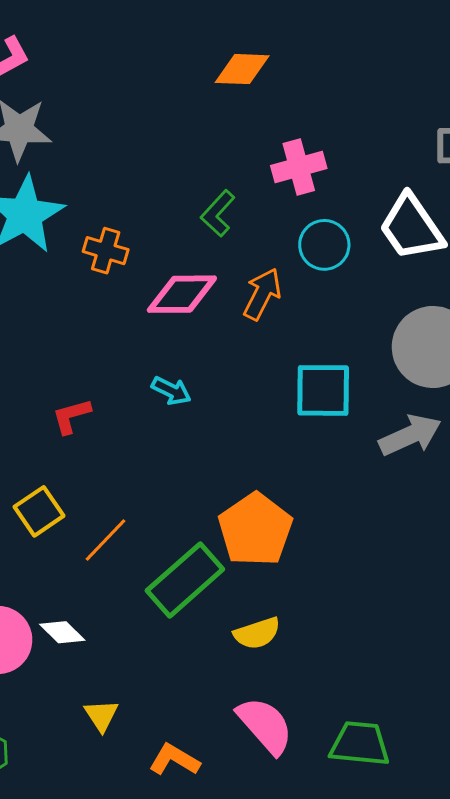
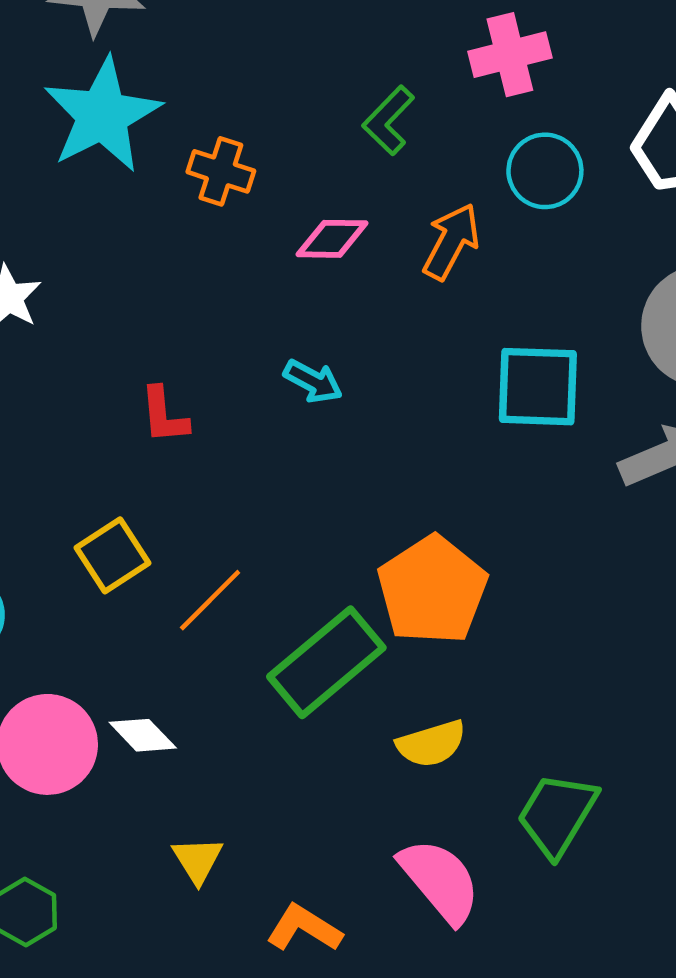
pink diamond: (182, 294) -> (332, 239), size x0.7
red L-shape: (71, 416) -> (164, 415), turned -81
green trapezoid: (360, 744) -> (557, 814), moved, turned -66

